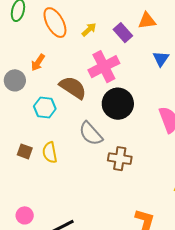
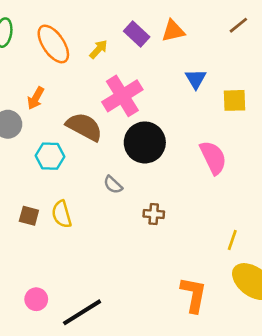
purple rectangle: (123, 33) -> (137, 34), moved
gray semicircle: (91, 134) -> (113, 185), size x0.6
brown cross: (120, 159) -> (154, 214), size x0.7

